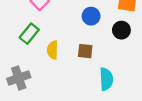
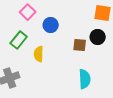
blue circle: (91, 16) -> (51, 25), moved
brown square: (85, 51) -> (80, 45), moved

